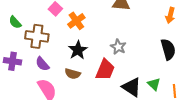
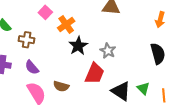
brown cross: (37, 36) -> (27, 40), size x0.7
black star: (78, 50) -> (78, 46), moved
brown semicircle: (73, 74) -> (61, 86), moved

